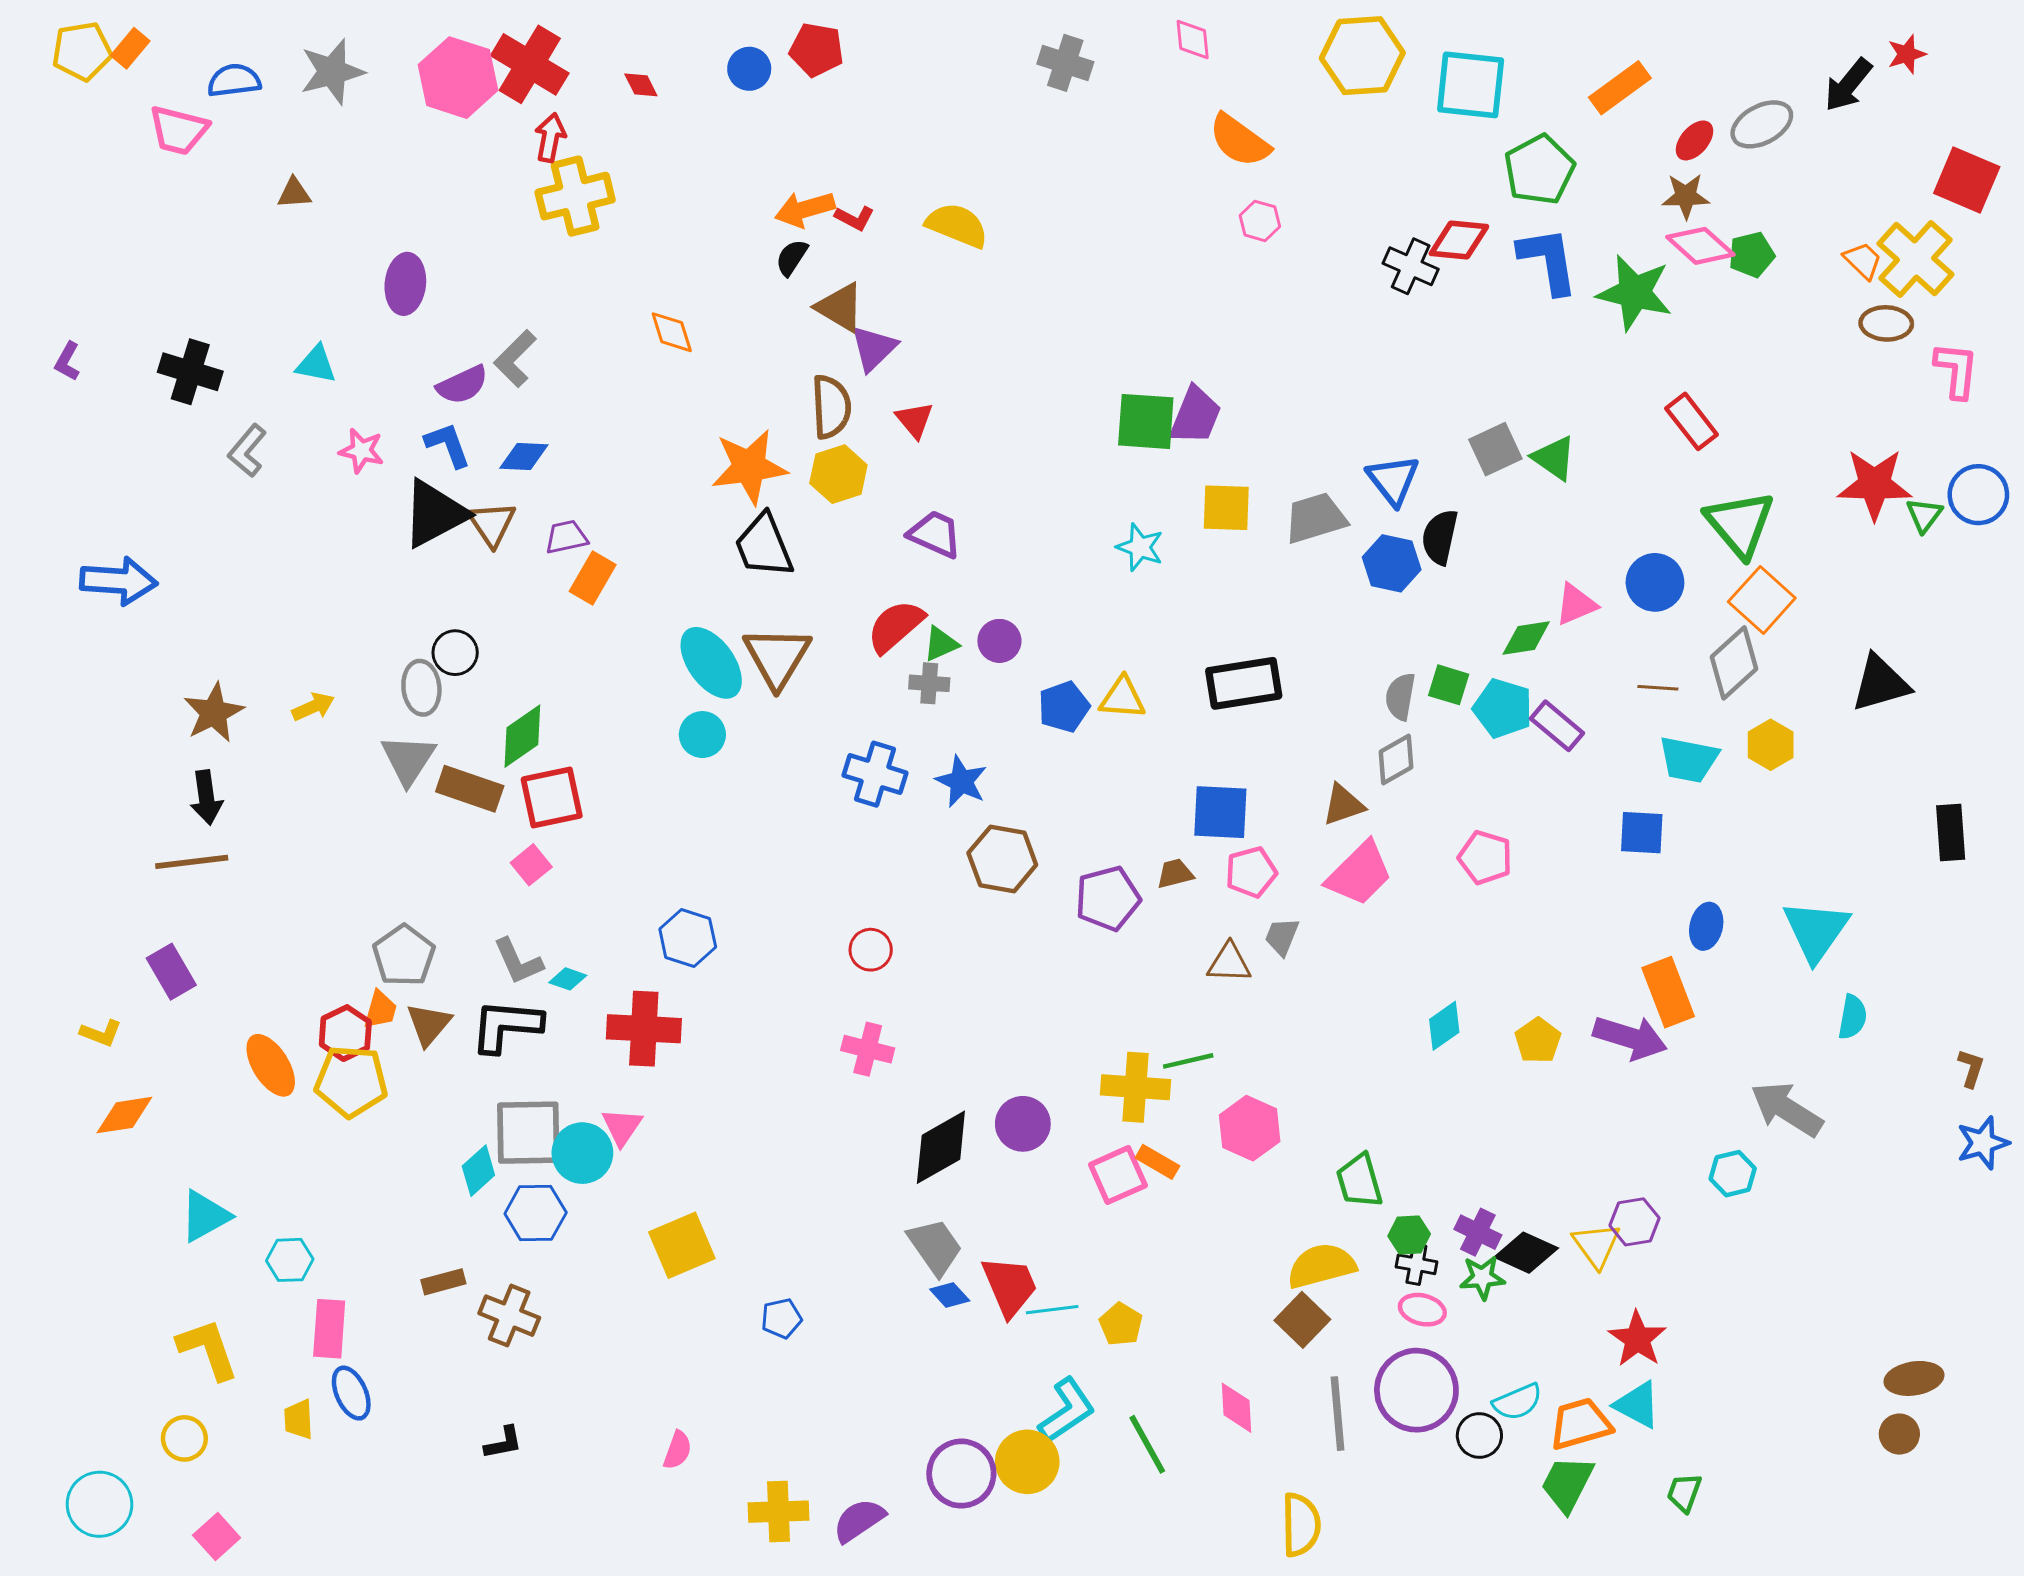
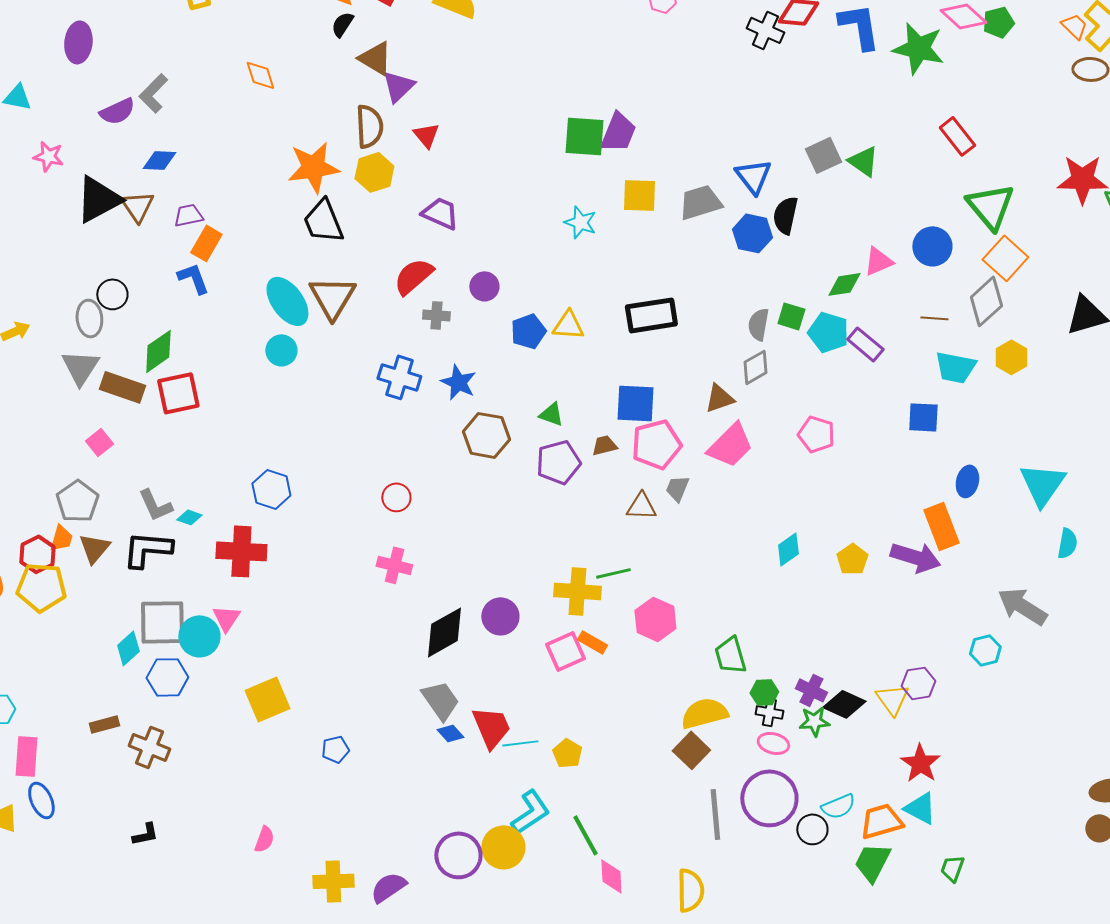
blue L-shape: (448, 445) -> (193, 278), moved
green triangle: (941, 644) -> (551, 414), moved, turned 44
pink square: (531, 865) -> (99, 442), moved
pink pentagon: (1251, 872) -> (656, 444), size x1.4
pink diamond: (1236, 1408) -> (611, 876), moved

